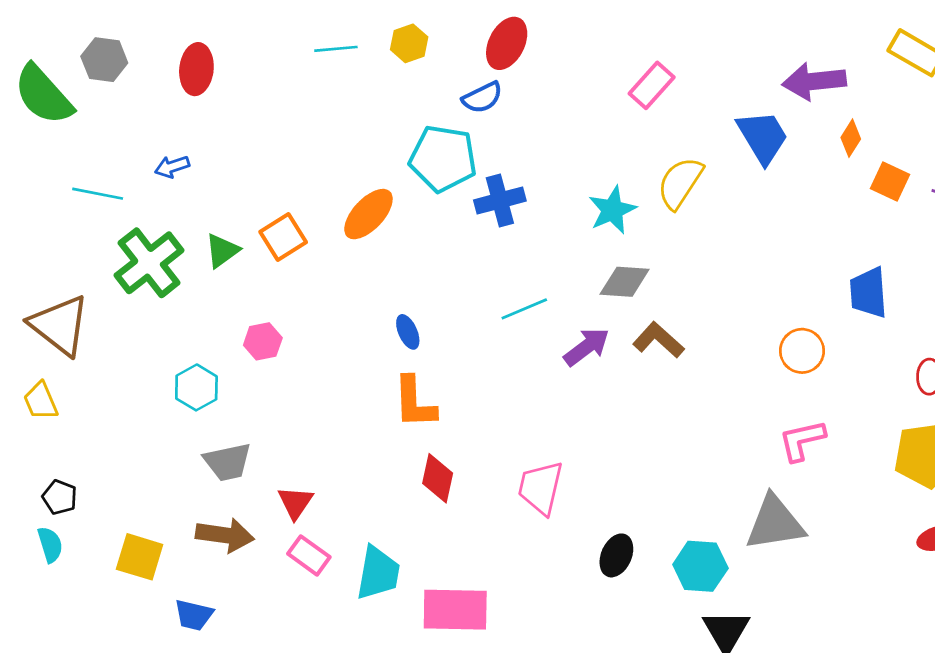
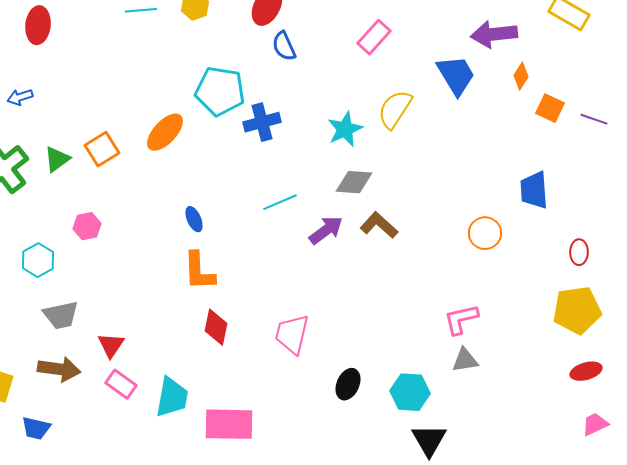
blue semicircle: (482, 98) -> (284, 46), moved, turned 92
pink L-shape: (802, 440) -> (461, 319), moved
gray triangle: (775, 523) -> (465, 360), size x0.6

